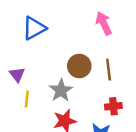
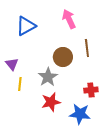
pink arrow: (104, 23) -> (69, 19), moved
brown line: (109, 70) -> (87, 48), moved

